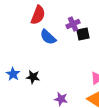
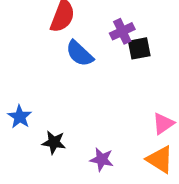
black star: (33, 77) -> (54, 142), moved

